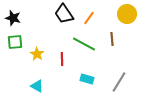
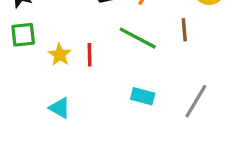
red line: (62, 59) -> (90, 55), moved

